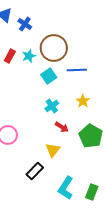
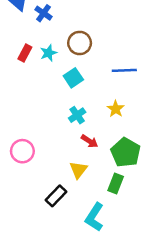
brown circle: (54, 48) -> (80, 43), size x0.7
blue line: (77, 70) -> (124, 70), moved
green rectangle: (92, 192) -> (116, 183), moved

